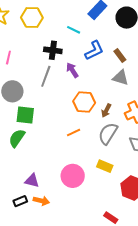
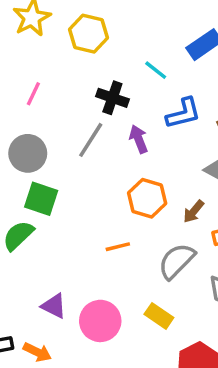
brown arrow: (106, 111) -> (194, 211), moved
purple triangle: (32, 181) -> (54, 306), moved

